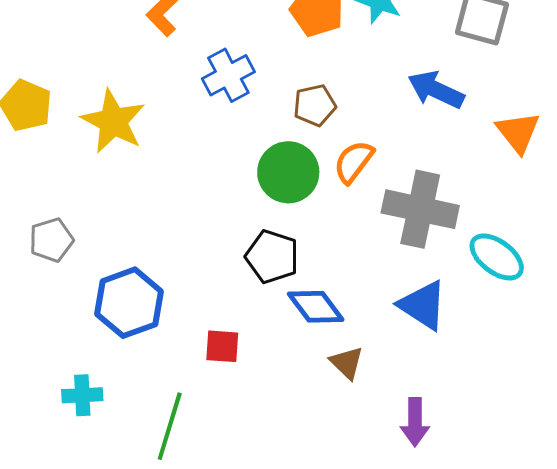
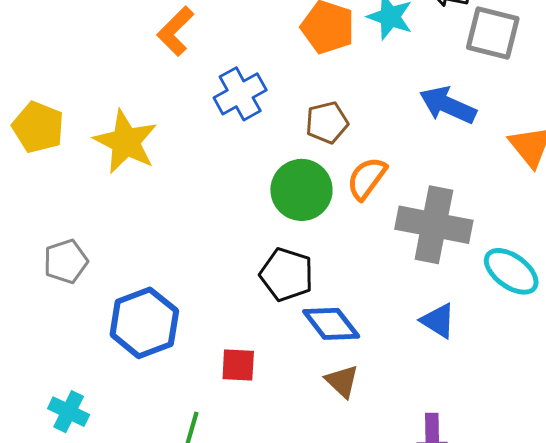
blue triangle: (423, 305) -> (438, 321), size x0.7
brown triangle: (347, 363) -> (342, 381), moved
cyan cross: (82, 395) -> (69, 412), moved, turned 30

